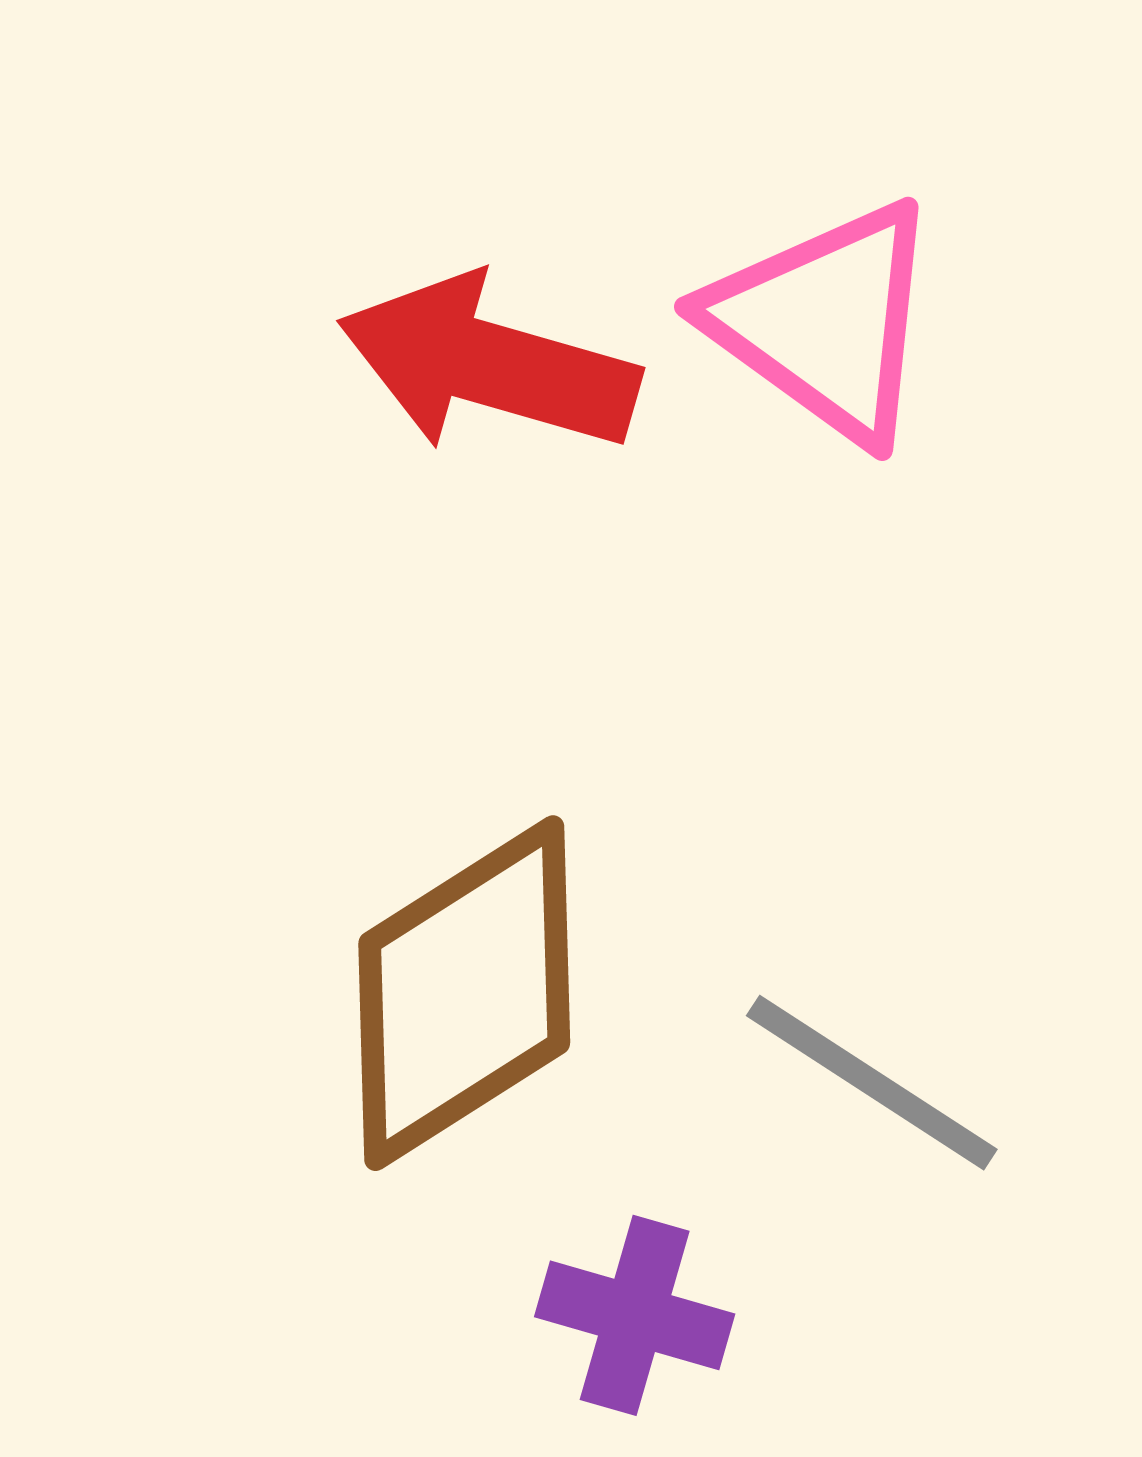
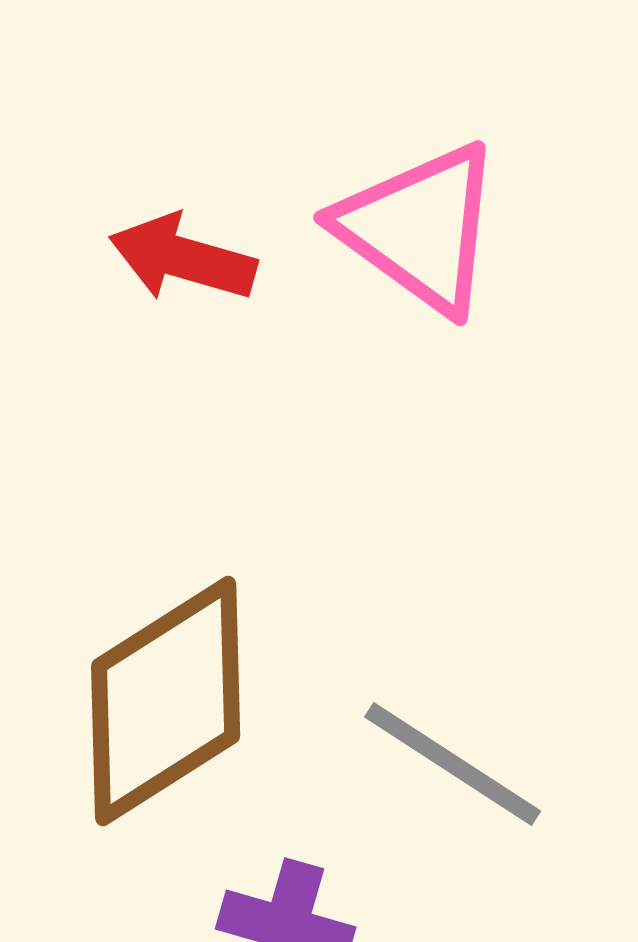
red arrow: (488, 364) -> (183, 258), size x0.7

